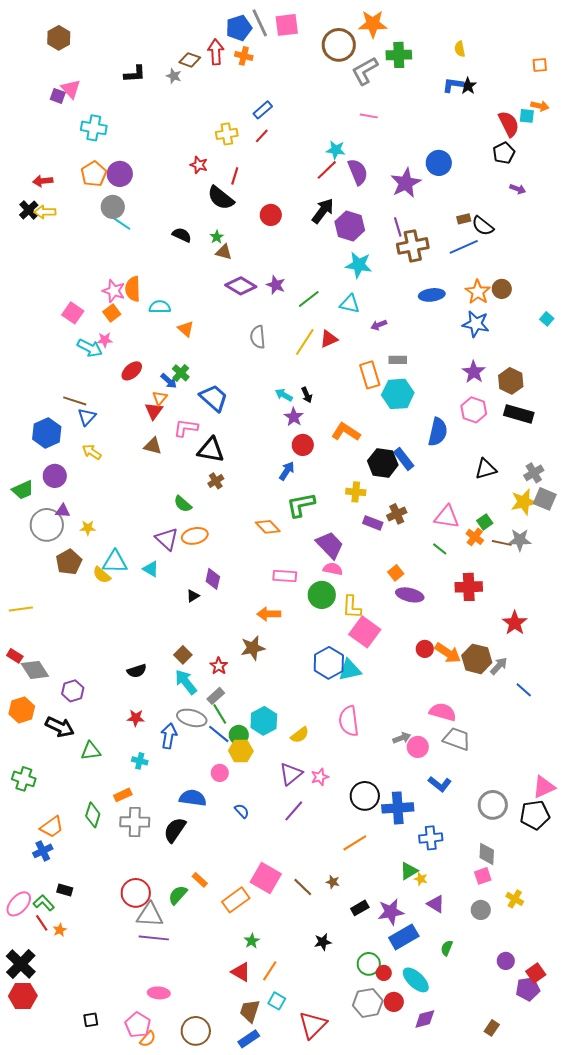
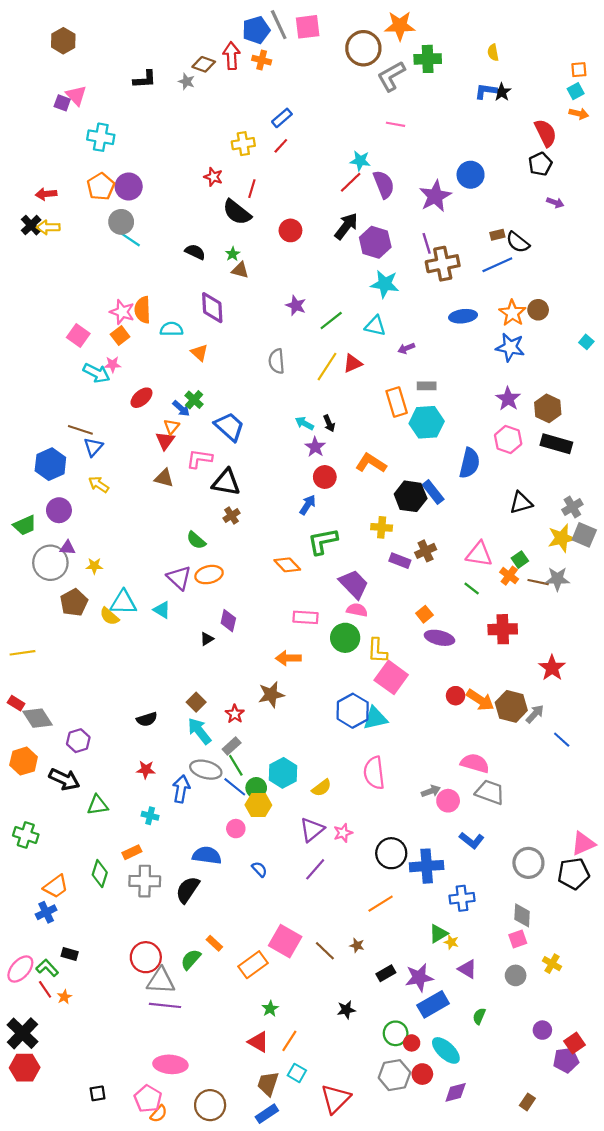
cyan square: (527, 116) -> (576, 91), moved, turned -35
purple diamond: (241, 286) -> (212, 308), moved, turned 56
pink ellipse: (159, 993) -> (170, 1064), size x1.4

